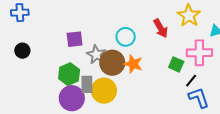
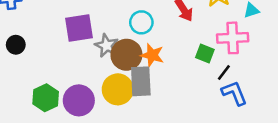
purple square: (75, 39) -> (79, 28), size x1.4
green hexagon: (69, 74) -> (46, 98), moved
gray rectangle: (87, 84) -> (141, 81), moved, size x1.4

